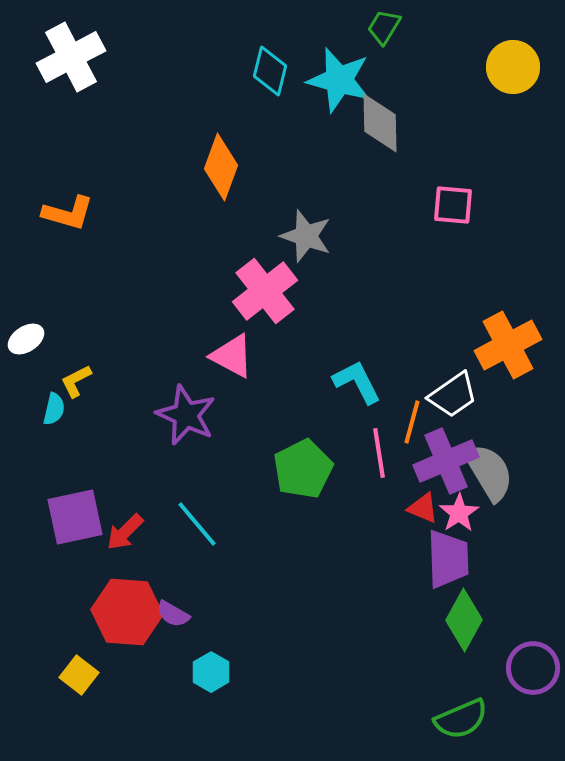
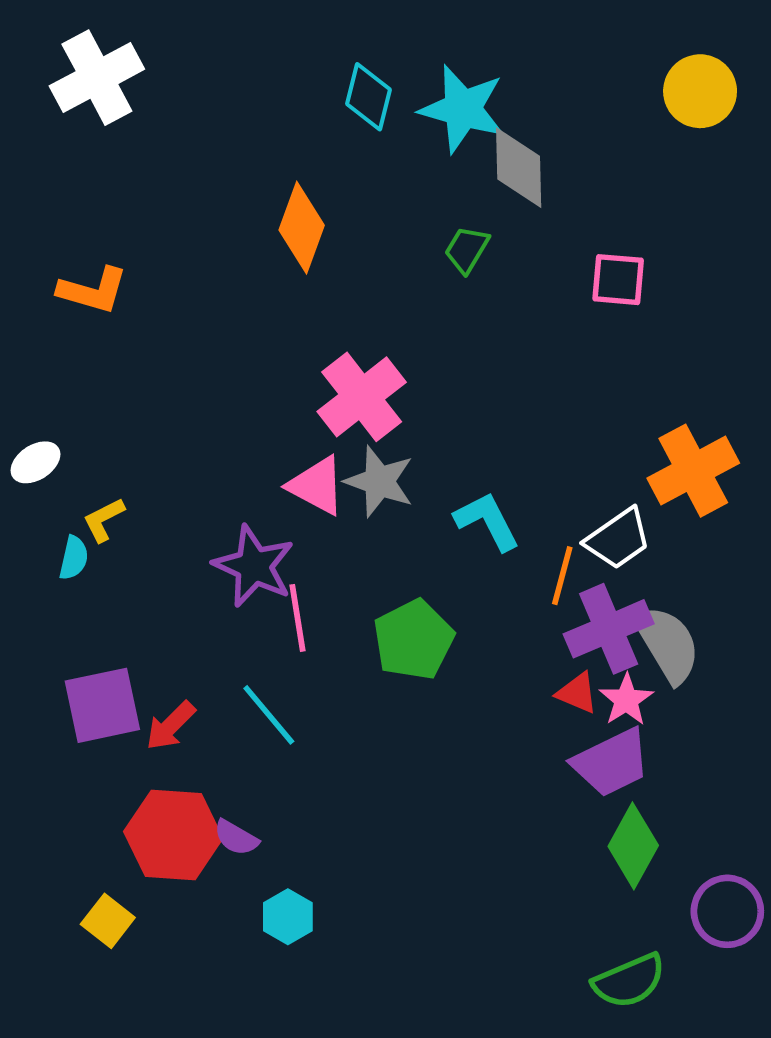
green trapezoid: (384, 27) -> (467, 249), moved
gray star: (306, 236) -> (379, 481), moved
pink line: (379, 453) -> (297, 618), moved
purple trapezoid: (448, 559) -> (611, 763), turned 66

